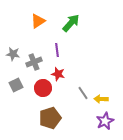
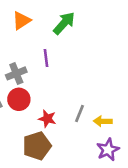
red star: (58, 74) -> (47, 119), moved
red circle: (43, 88) -> (19, 99), moved
gray line: (83, 93) -> (80, 114), turned 56

